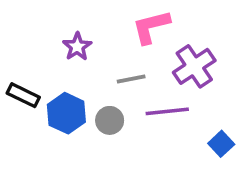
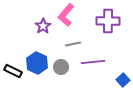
pink L-shape: (151, 27) -> (66, 15), moved, turned -35
purple cross: (194, 66) -> (108, 21), moved, turned 35
black rectangle: (23, 95) -> (13, 71), moved

